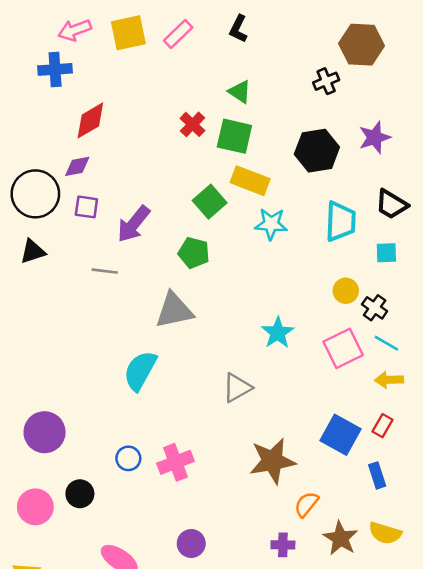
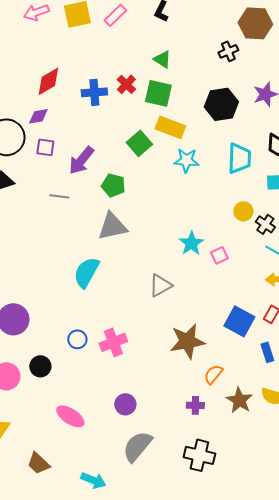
blue cross: (55, 69) -> (94, 92), moved
green pentagon: (194, 253) -> (113, 185), moved
pink square: (343, 348) -> (219, 255), moved, size x0.6

